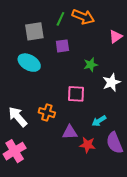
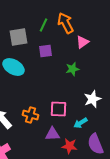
orange arrow: (83, 17) -> (66, 23), turned -140
pink triangle: (116, 37) -> (82, 42), moved
white star: (111, 82) -> (92, 99), moved
pink square: (76, 94) -> (58, 109), moved

